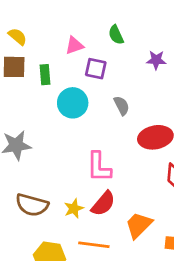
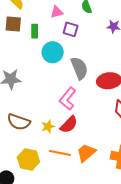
gray semicircle: (122, 106) -> (79, 68), moved, size x1.6
pink L-shape: (99, 167) -> (68, 99), turned 35
orange trapezoid: (139, 225) -> (86, 153), moved

